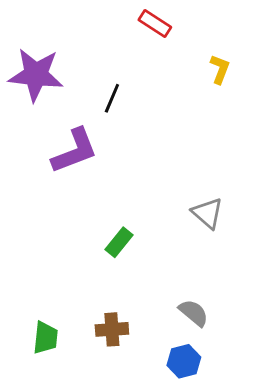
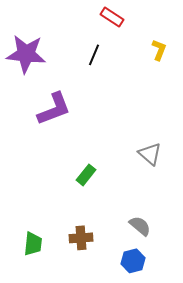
black line: (112, 98) -> (94, 55), moved

